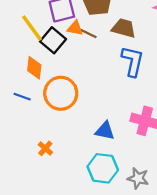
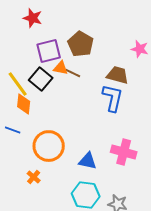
yellow line: (32, 28) -> (18, 84), moved
brown trapezoid: (124, 28) -> (118, 75), moved
orange circle: (61, 93) -> (49, 146), moved

